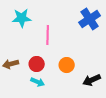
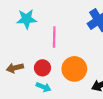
orange circle: (67, 65) -> (74, 69), size x1.5

